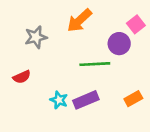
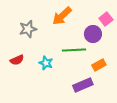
orange rectangle: (133, 99) -> (99, 65), moved
cyan star: (59, 100) -> (46, 63), moved
purple rectangle: (86, 100) -> (83, 85), moved

